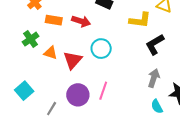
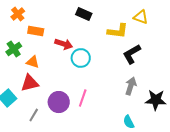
red arrow: (81, 21) -> (64, 44), moved
red triangle: (73, 60) -> (30, 83), moved, turned 36
cyan semicircle: (157, 106) -> (129, 122), moved

